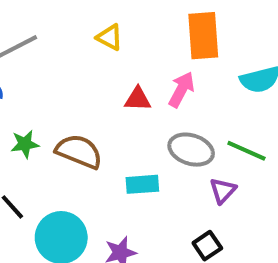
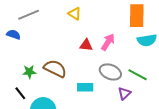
orange rectangle: (203, 36) -> (137, 16), moved
green star: (25, 144) -> (29, 72), moved

